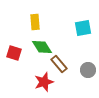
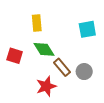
gray circle: (88, 70) -> (84, 72), moved

